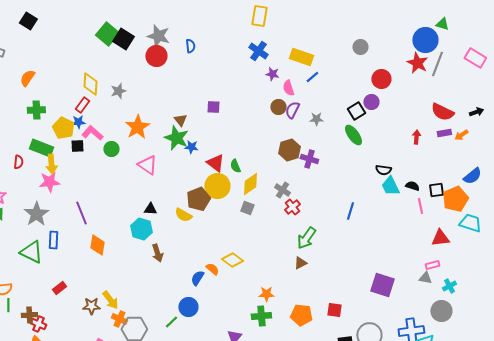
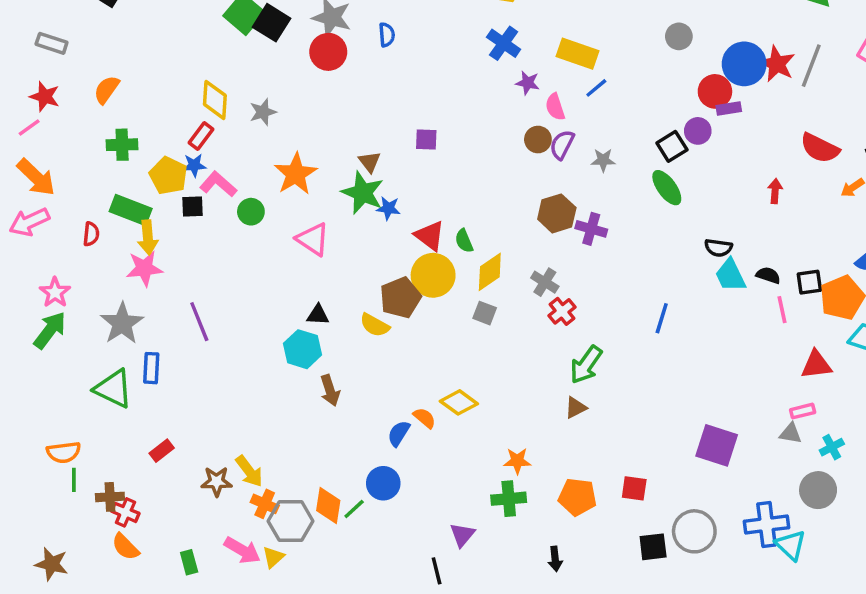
blue circle: (425, 40) -> (744, 64), moved
purple rectangle: (444, 133) -> (729, 109), moved
orange diamond: (97, 245) -> (328, 506), moved

